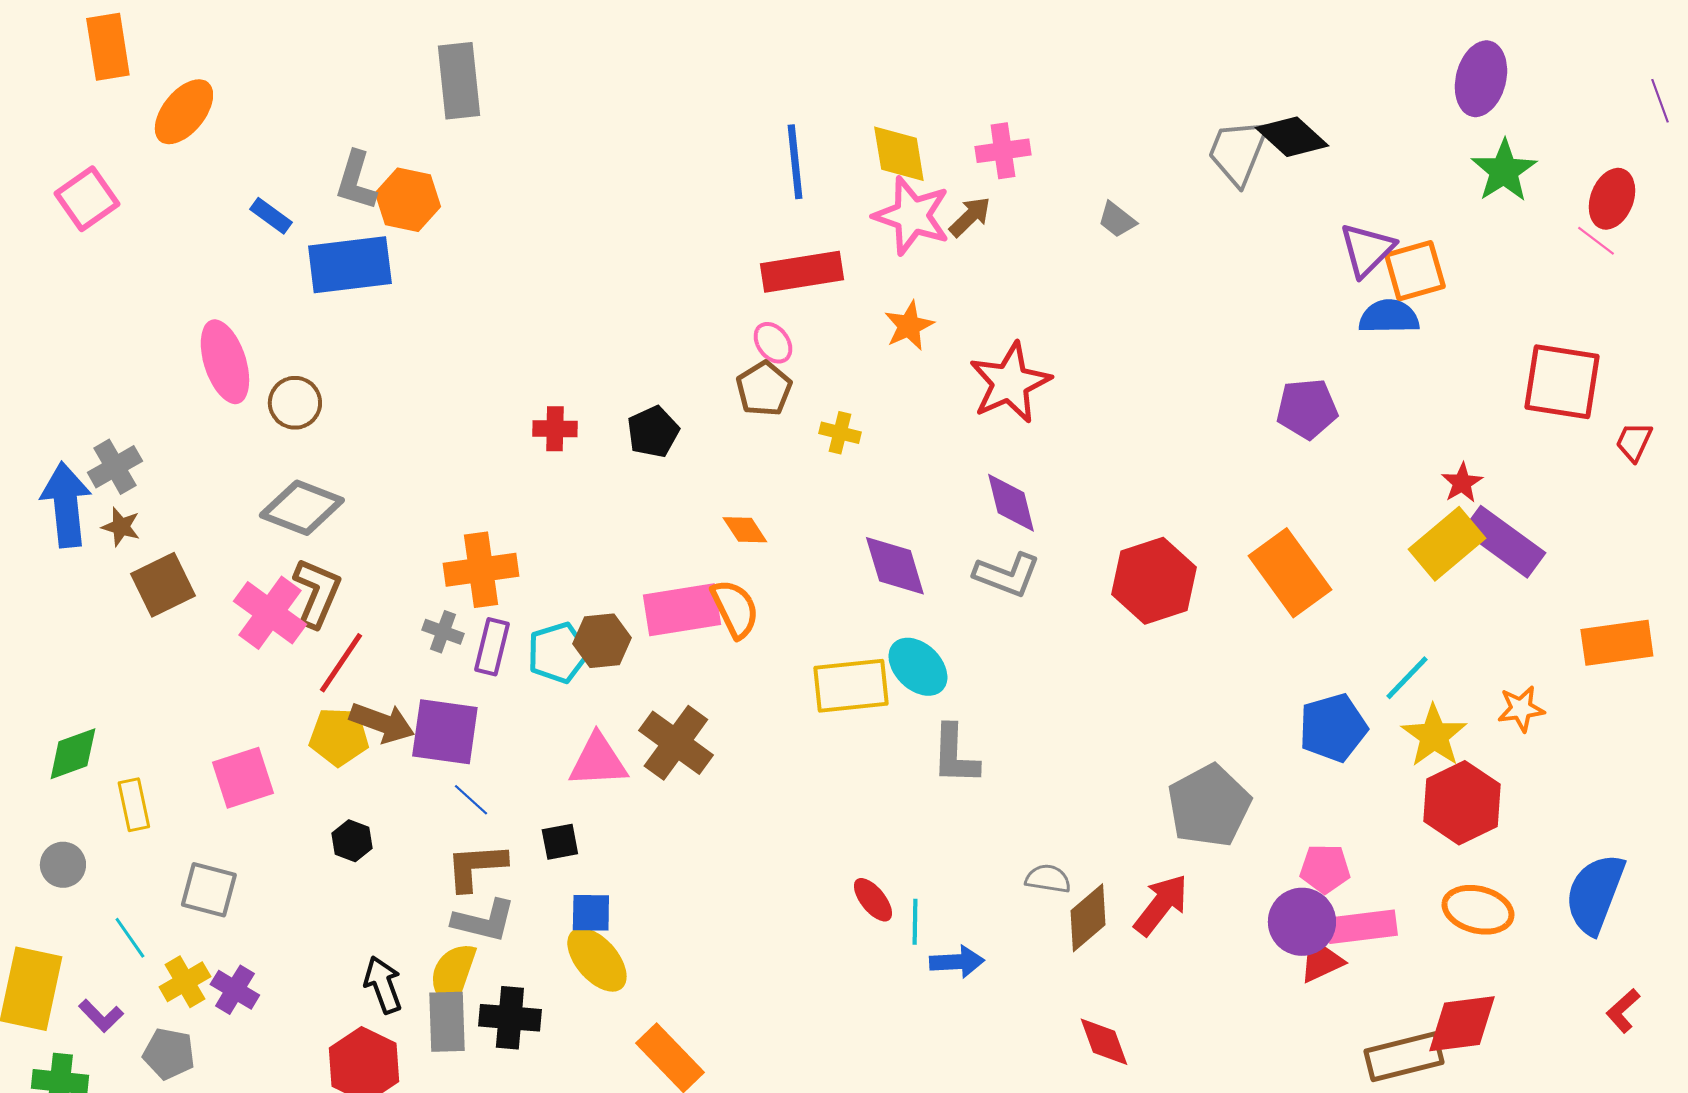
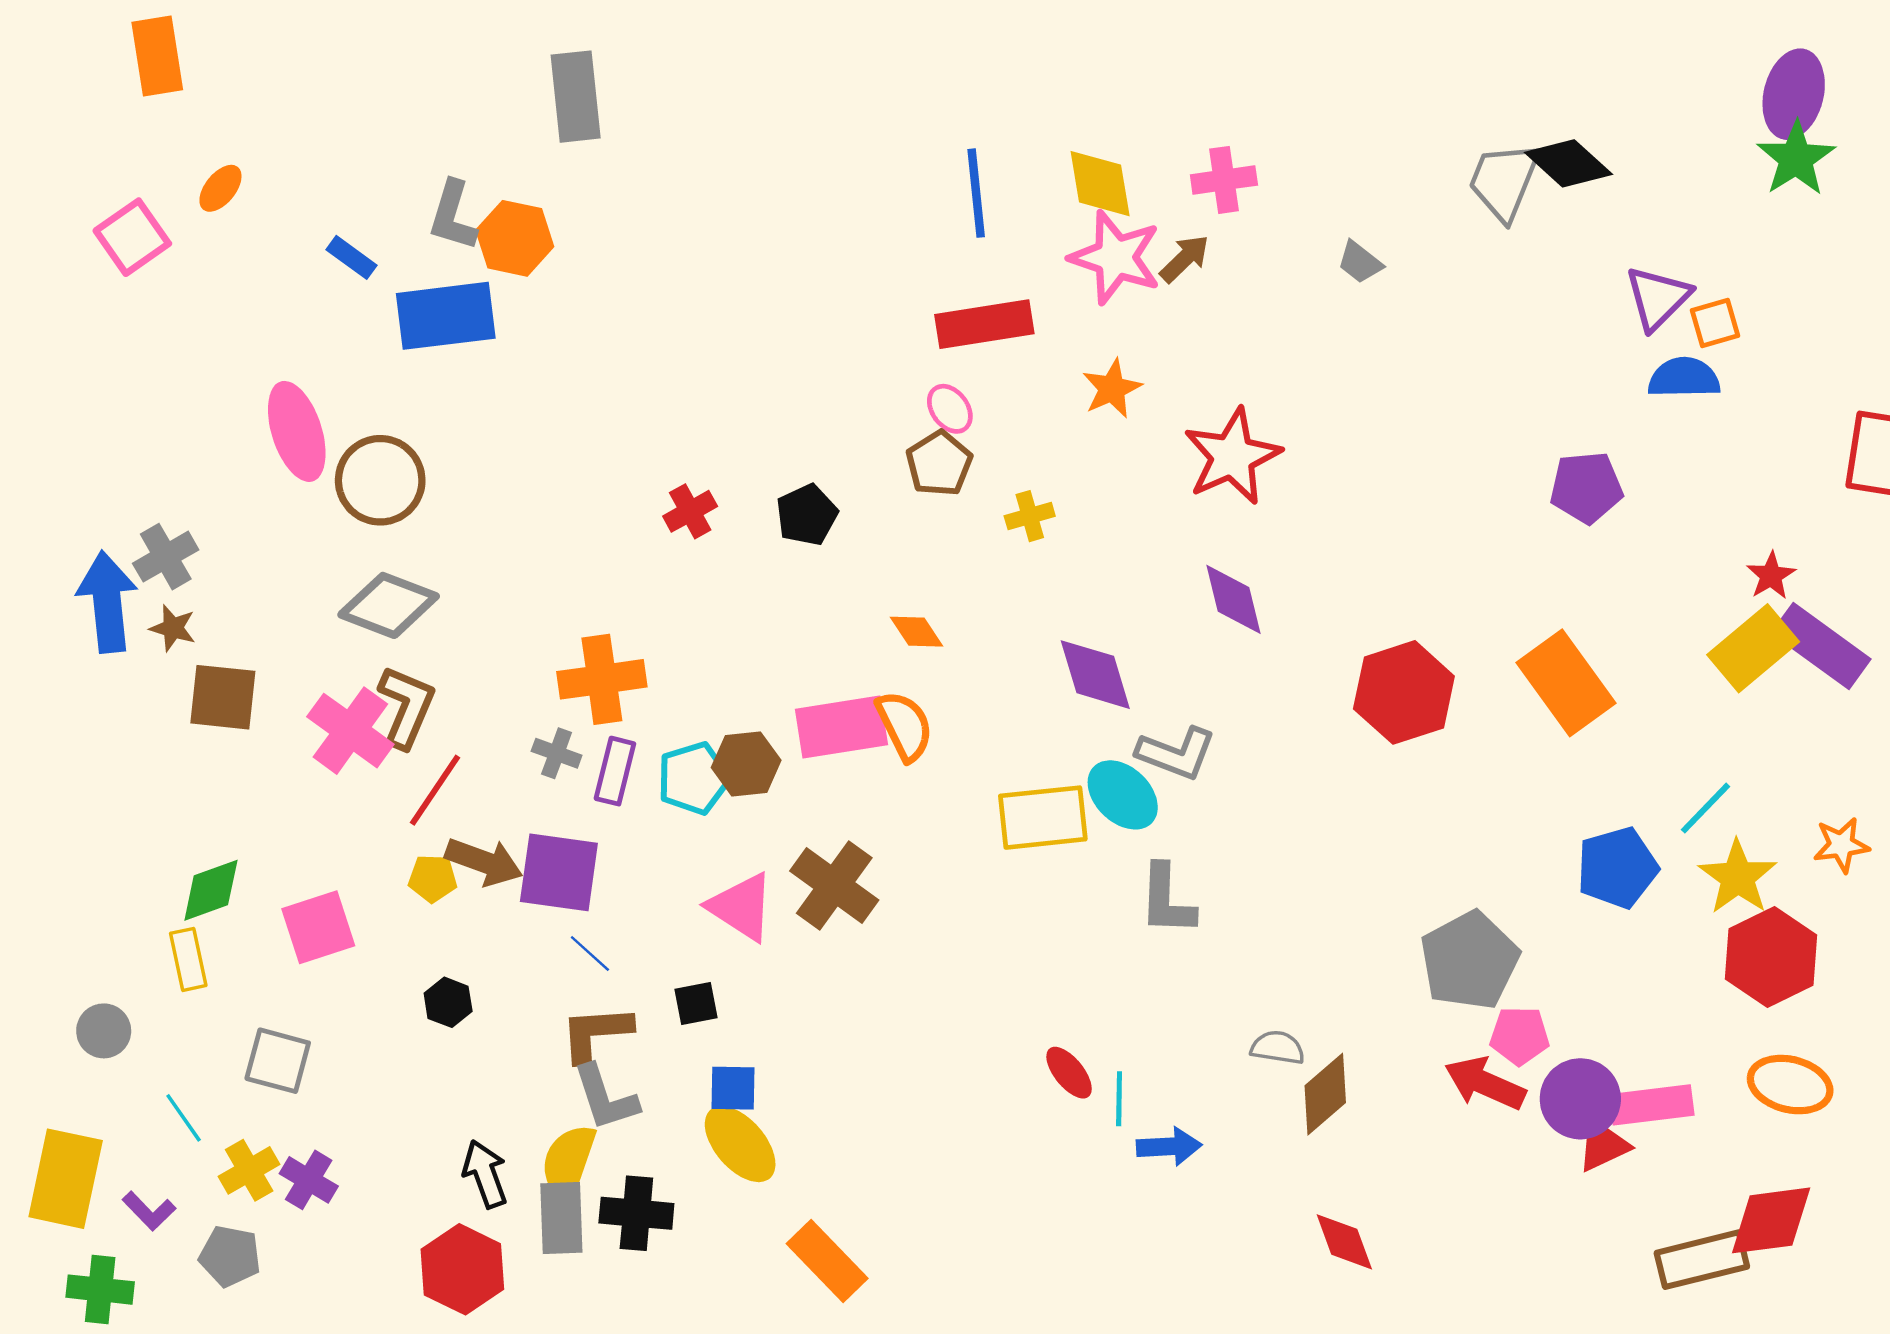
orange ellipse: (184, 112) -> (220, 188), moved, size x0.6
green star: (1504, 171) -> (1796, 159), moved
orange square: (1415, 271) -> (1715, 323), size x0.7
brown circle: (295, 403) -> (380, 480), size x1.4
red cross: (555, 429) -> (690, 511), turned -30
yellow cross: (840, 433) -> (1030, 516), turned -30
gray L-shape: (1007, 575) -> (1176, 753), moved
brown square: (163, 585) -> (223, 697), turned 32
yellow pentagon: (339, 737) -> (433, 878), size x0.7
green diamond: (73, 754) -> (211, 890), moved
pink triangle: (598, 761) -> (741, 907), turned 36
pink pentagon: (1325, 869) -> (1520, 1036), moved
red arrow: (1161, 905) -> (1485, 1083), moved, turned -104
gray L-shape: (484, 921) -> (605, 1098), turned 58

